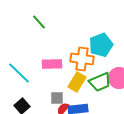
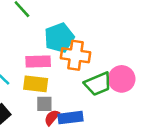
cyan pentagon: (101, 45) -> (59, 38), moved
yellow rectangle: (77, 82) -> (36, 84), moved, turned 66

